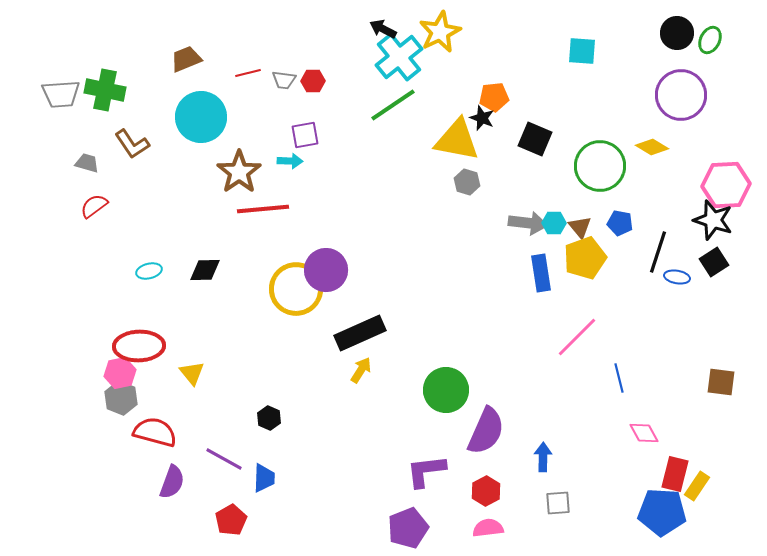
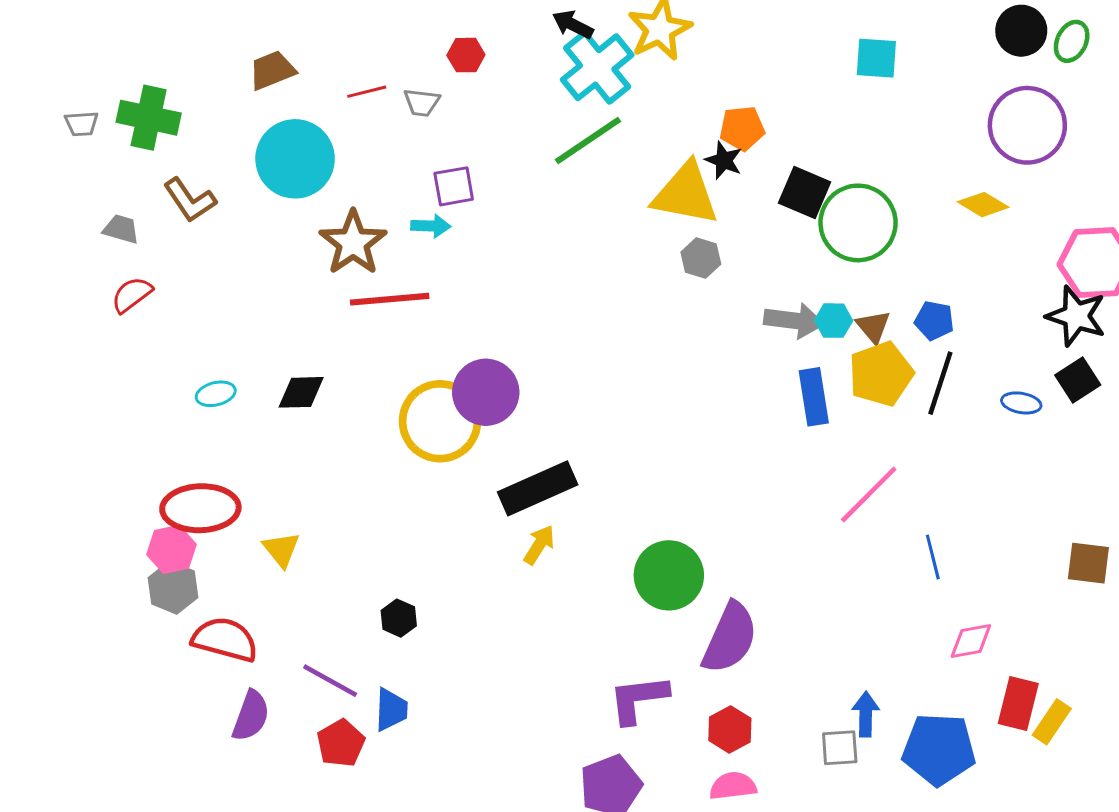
red hexagon: (313, 81) -> (466, 55), moved
gray trapezoid: (61, 94) -> (81, 124), size x0.6
green circle: (600, 166) -> (858, 223), moved
black line: (658, 252) -> (940, 383), moved
pink diamond: (644, 433) -> (971, 641), turned -72
blue arrow: (543, 457) -> (866, 714), moved
blue pentagon: (662, 512) -> (939, 749), moved
red pentagon: (231, 520) -> (341, 743), moved

